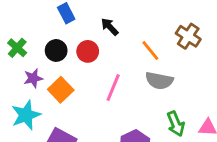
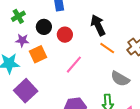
black arrow: (110, 27) -> (98, 25), moved, size x1.5
orange line: (150, 51) -> (107, 48), turned -35
gray semicircle: (159, 81) -> (120, 79), moved

